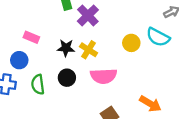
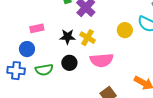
pink rectangle: (31, 37) -> (37, 28), turned -32
green semicircle: (38, 84) -> (44, 70), turned -90

